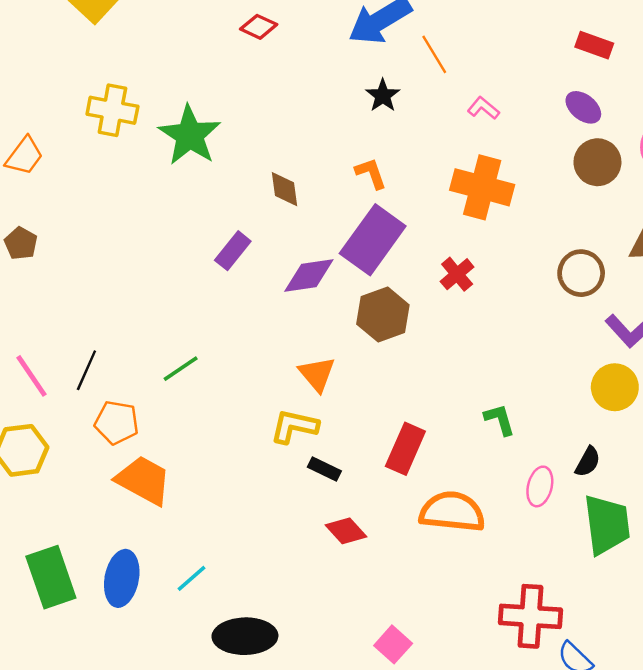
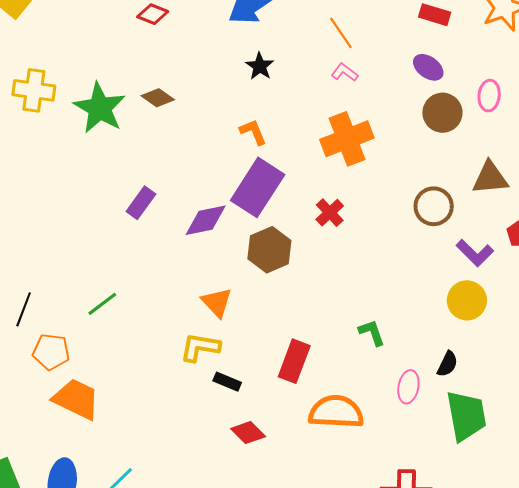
orange line: (434, 54) -> (341, 33), moved
orange cross: (482, 187) -> (347, 139), turned -33
brown diamond: (285, 189) -> (158, 98), moved, turned -44

